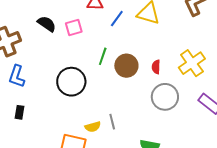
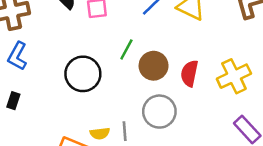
red semicircle: (156, 67) -> (189, 73), size x1.5
gray circle: (165, 97) -> (159, 112), moved

